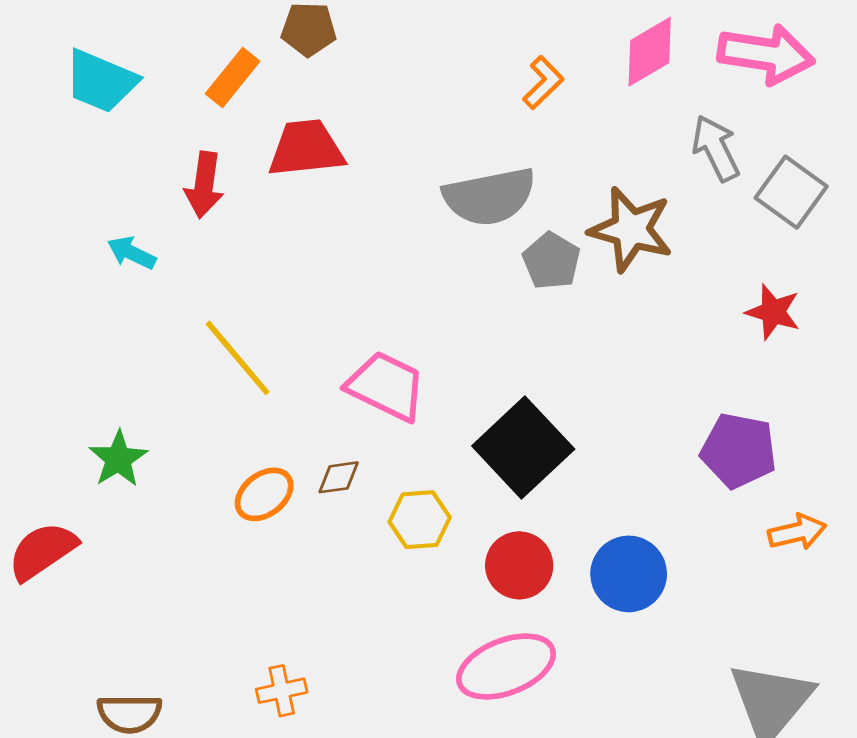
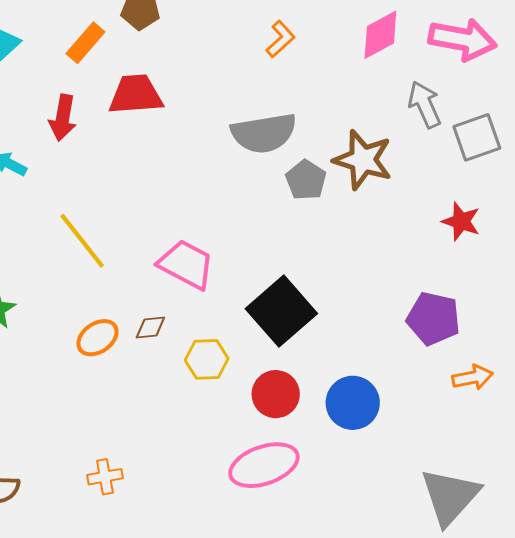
orange L-shape: (543, 83) -> (280, 39), moved
gray square: (791, 192) -> (477, 137), turned 33

